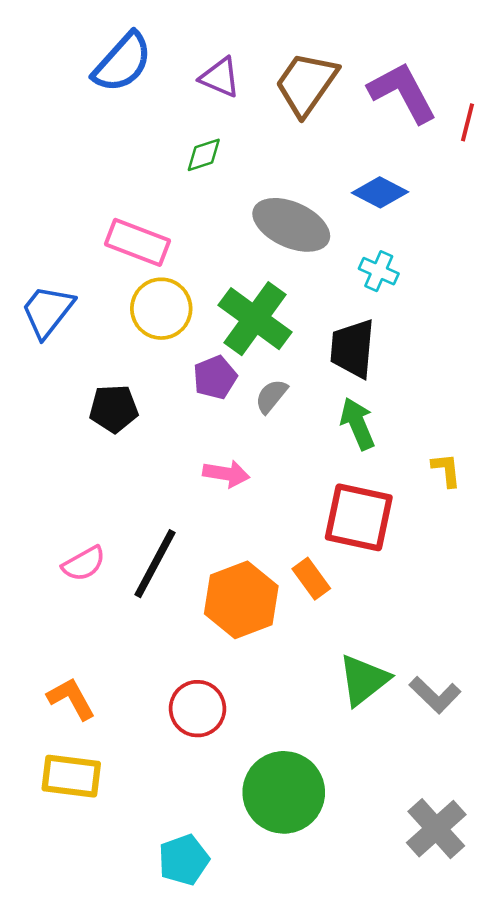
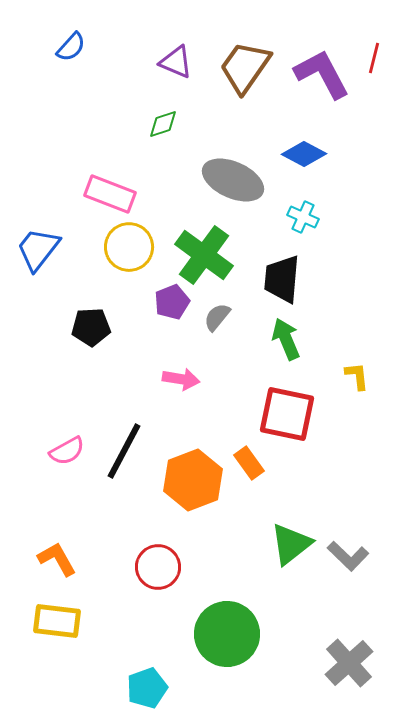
blue semicircle: (122, 62) -> (71, 47), moved, size x0.6
red line: (468, 122) -> (374, 58), moved

